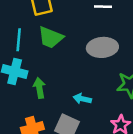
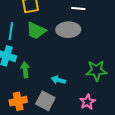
gray ellipse: (102, 47) -> (68, 30), moved

